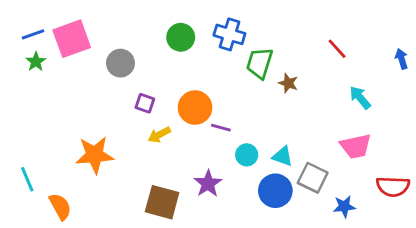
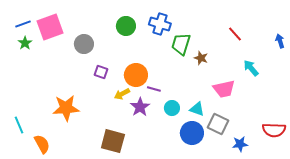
yellow arrow: (159, 135) -> (122, 94), moved
pink trapezoid: (356, 146) -> (224, 89), moved
purple star: (208, 184) -> (140, 107), moved

